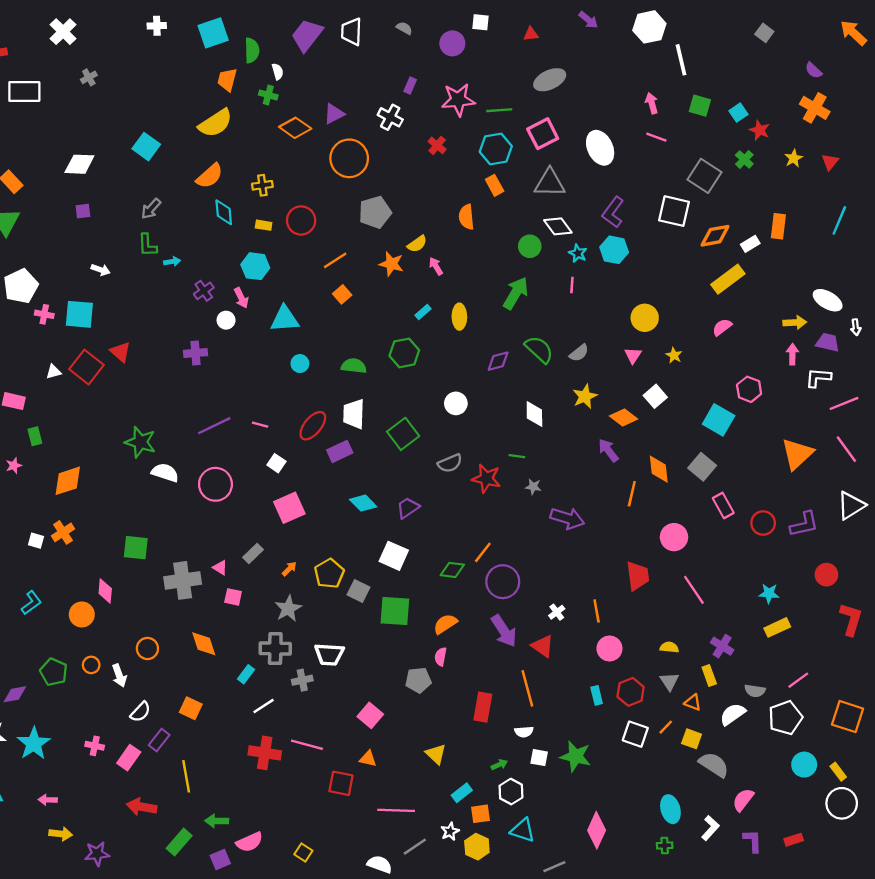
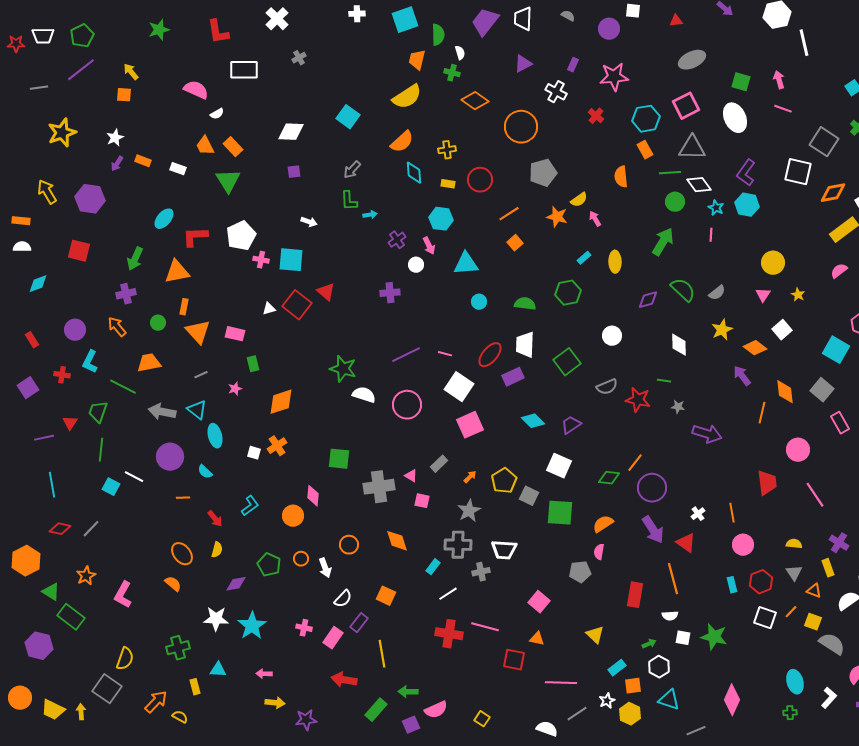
green square: (700, 106) -> (741, 82), moved
green line: (499, 110) -> (670, 173), moved
purple triangle: (334, 114) -> (523, 64), moved
white square: (276, 463) -> (459, 387), size x1.8

